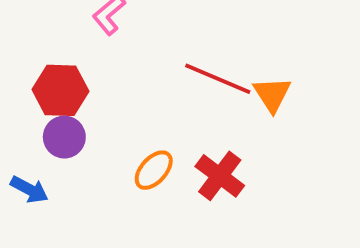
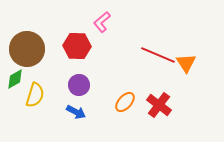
red hexagon: (60, 90) -> (77, 46), moved
blue arrow: (29, 190) -> (76, 112), moved

